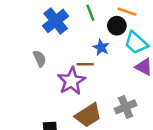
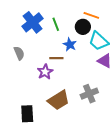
green line: (90, 13) -> (56, 24), moved
purple star: (71, 81) -> (45, 72), size x0.7

